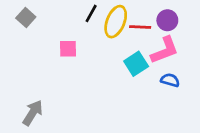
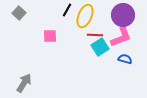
purple circle: (167, 20) -> (123, 15), size x1.5
red line: (140, 27) -> (95, 35), moved

